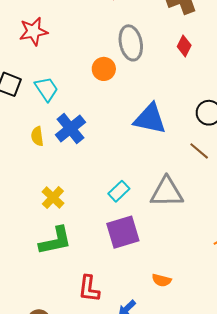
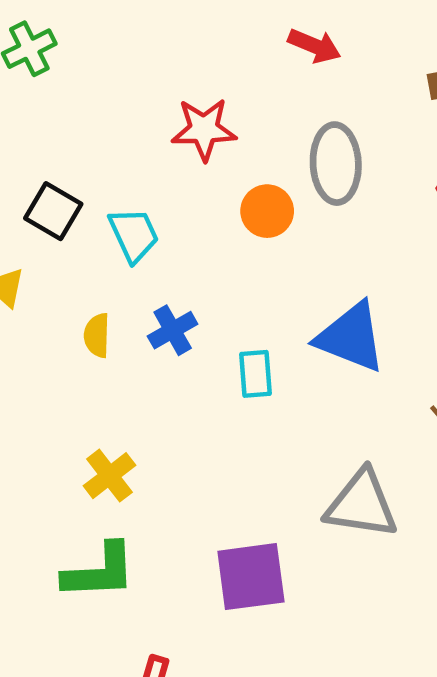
red star: (33, 31) -> (204, 129), moved
blue cross: (70, 128) -> (173, 330), size x0.7
cyan rectangle: (119, 191) -> (255, 374), moved, turned -60

